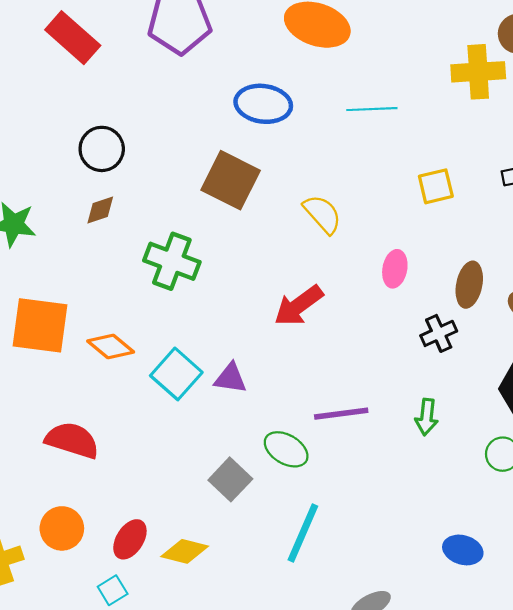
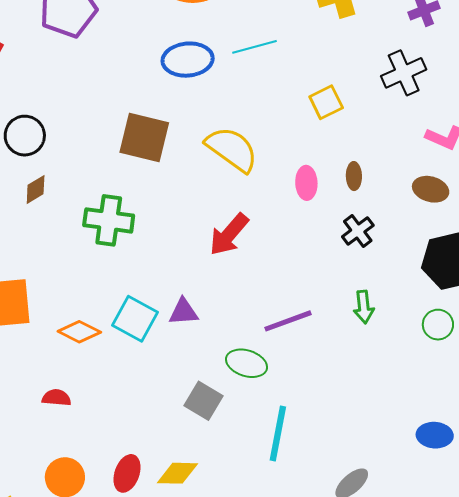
blue ellipse: (263, 104) -> (188, 60), moved
yellow semicircle: (322, 214) -> (232, 149), size x1.4
brown ellipse: (469, 285) -> (354, 176), moved, size x0.7
orange diamond: (111, 347) -> (79, 332), moved
red semicircle: (72, 440) -> (56, 398), size x0.6
blue ellipse: (463, 550) -> (435, 435), moved

